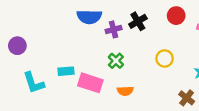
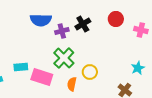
yellow circle: (165, 58) -> (90, 72), moved
green cross: (116, 61) -> (64, 58), size x1.5
orange semicircle: (125, 91) -> (72, 84), turned 104

